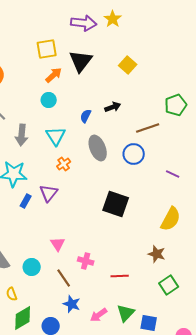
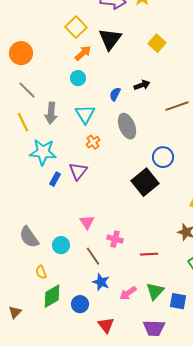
yellow square: (47, 49) -> (76, 27), turned -35
blue circle: (134, 154) -> (163, 157), moved
black square: (116, 204) -> (145, 182), turned 32

